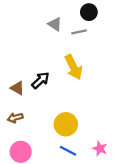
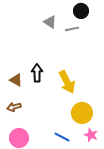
yellow arrow: (73, 67) -> (67, 82), moved
black arrow: (41, 80) -> (37, 73), turned -48
yellow circle: (66, 124) -> (82, 113), moved

